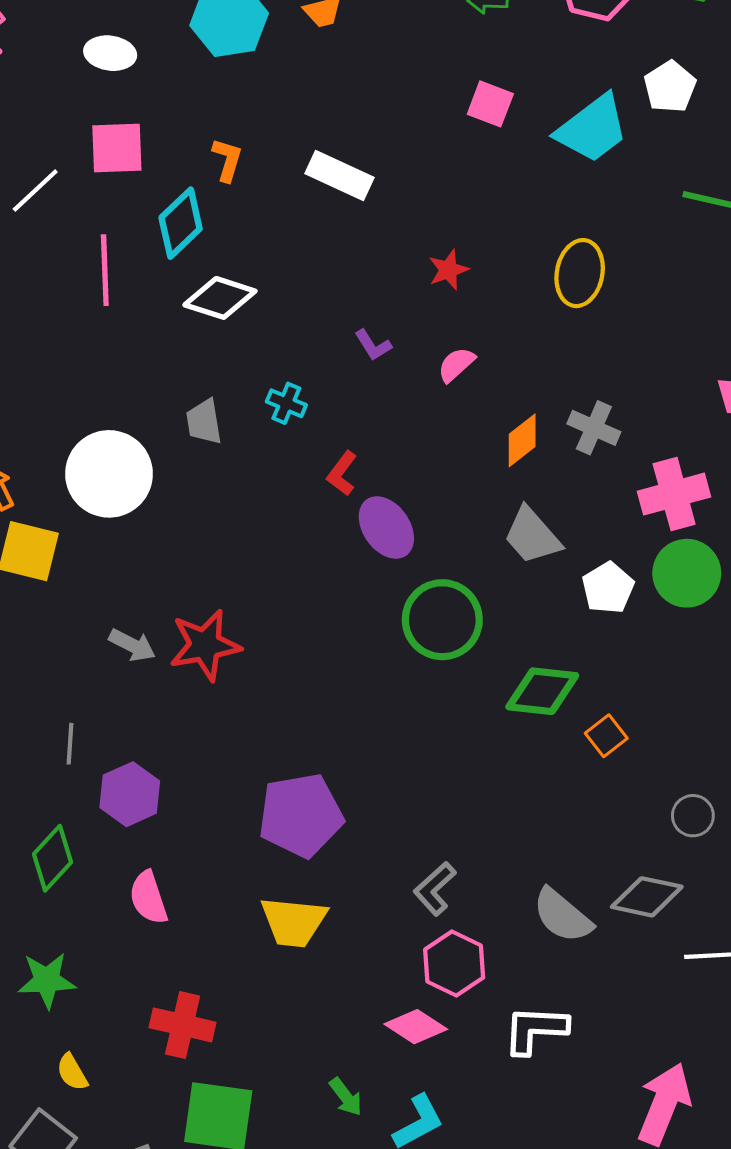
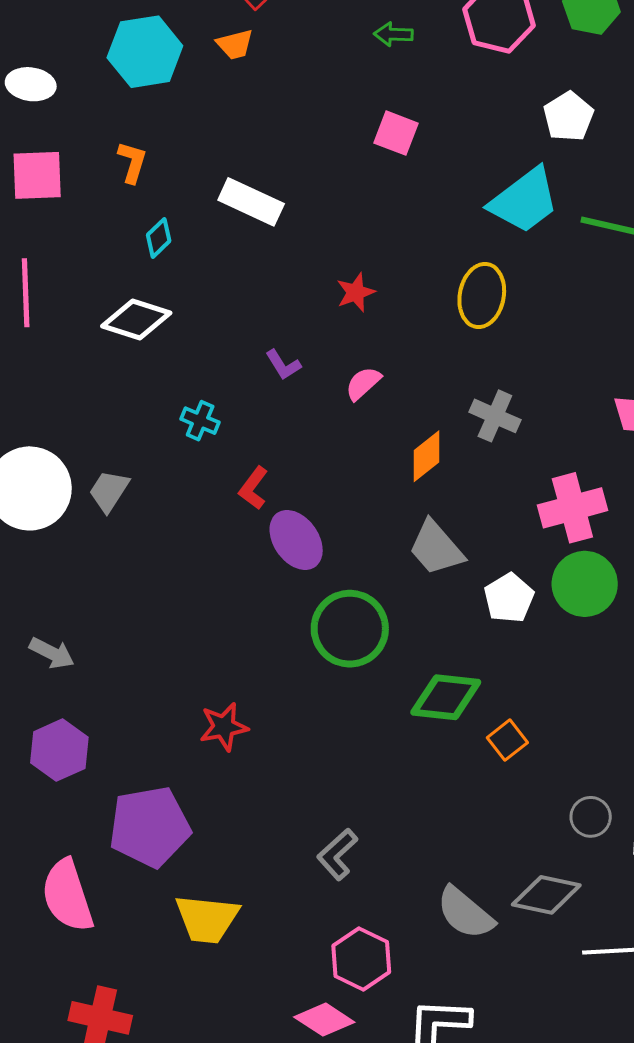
cyan trapezoid: (592, 129) -> (524, 201), moved
orange L-shape: (227, 160) -> (132, 162), moved
cyan diamond: (181, 223) -> (159, 238), moved, size x0.6
gray trapezoid: (204, 422) -> (109, 491), moved, turned 42
gray cross: (594, 428) -> (495, 416), moved
red star: (205, 645) -> (224, 727), moved, size x0.7
purple hexagon: (130, 794) -> (59, 750), moved
purple pentagon: (301, 815) -> (150, 827), moved
gray L-shape: (435, 889) -> (337, 854), moved
pink semicircle: (148, 898) -> (67, 896), size x1.4

